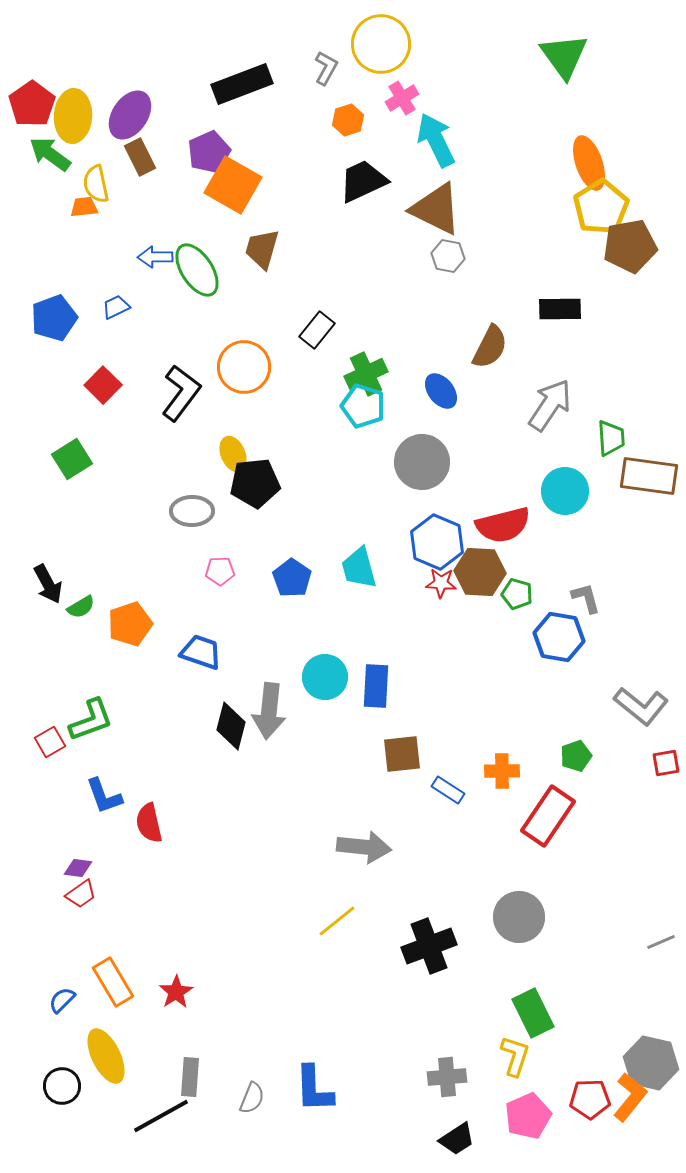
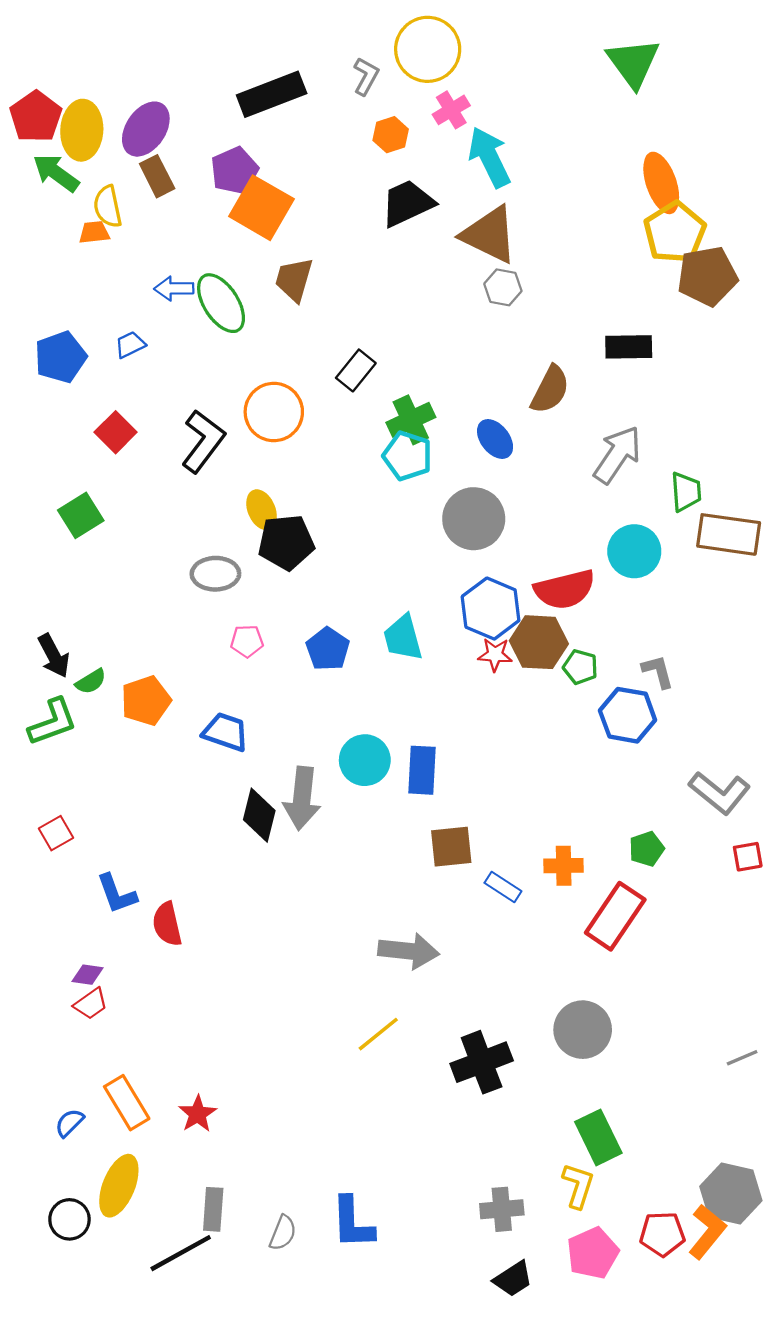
green L-shape: (91, 720) -> (53, 722), moved
yellow ellipse: (106, 1056) -> (119, 1186), turned 48

